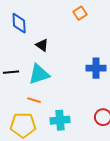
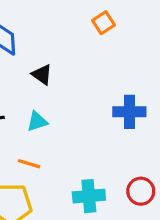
cyan triangle: (39, 74) -> (37, 122), size x0.6
cyan cross: (60, 120) -> (89, 196), moved

